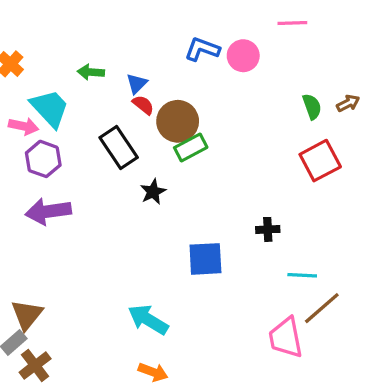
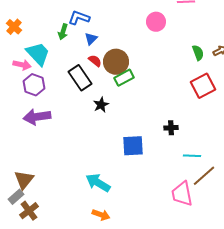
blue L-shape: (202, 49) -> (79, 18), moved
green arrow: (91, 72) -> (63, 32), turned -77
red semicircle: (143, 105) -> (95, 61), moved

